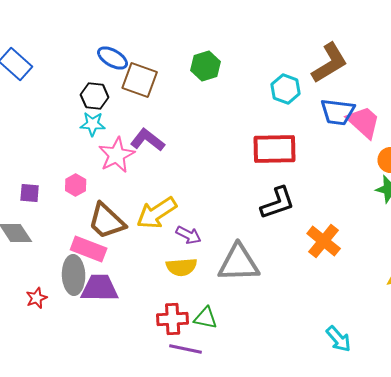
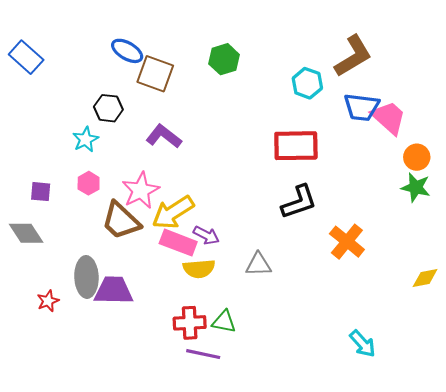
black hexagon: (95, 96) -> (108, 108), moved
cyan star: (93, 124) -> (85, 139), moved, turned -30
pink star: (117, 155) -> (141, 190), moved
pink rectangle: (89, 249) -> (178, 243), moved
gray triangle: (239, 263) -> (258, 264), size x0.6

